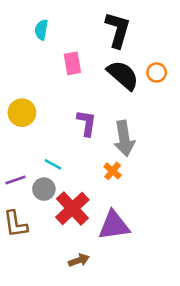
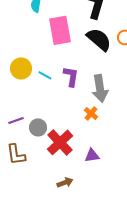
pink rectangle: (72, 63) -> (60, 30), size x1.6
cyan line: (53, 164) -> (45, 75), moved
purple triangle: (114, 225) -> (92, 155), size x0.6

